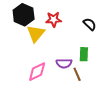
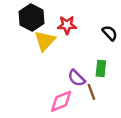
purple semicircle: (64, 63) -> (77, 78), turned 42
pink diamond: (37, 72) -> (61, 101), moved

